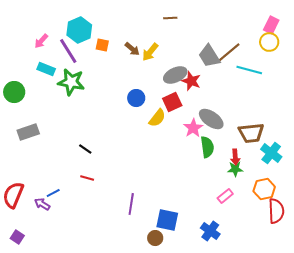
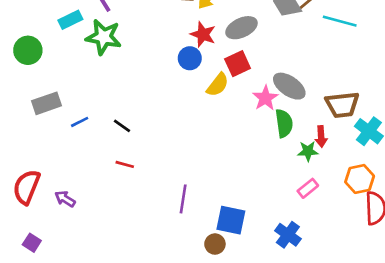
cyan rectangle: (46, 69) -> (70, 20), turned -48
red star: (191, 81) -> (203, 34), moved
green star: (235, 169) -> (308, 151), moved
blue line: (53, 193) -> (80, 122), moved

